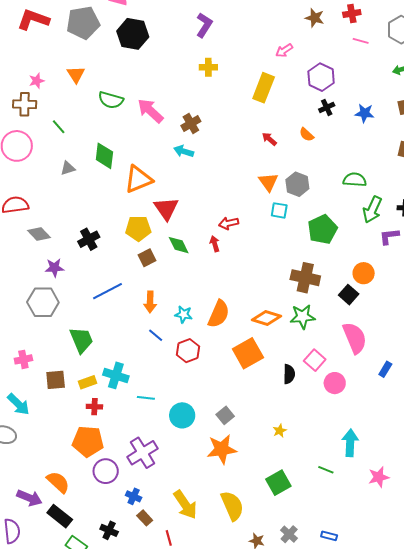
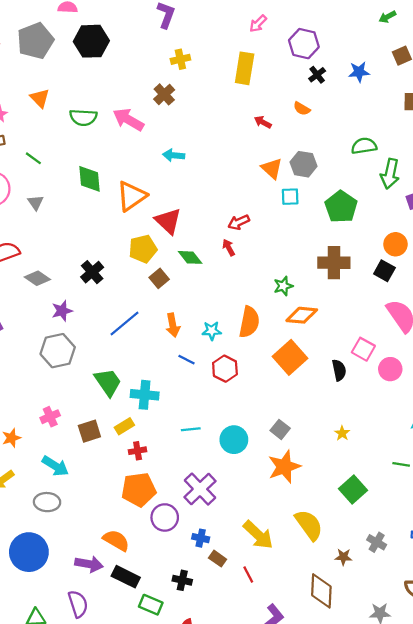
brown cross: (191, 124) -> (164, 94), moved
gray triangle: (68, 168) -> (36, 203), moved, turned -35
green star: (303, 317) -> (283, 286), moved, size x0.7
cyan cross: (116, 375) -> (145, 395), moved

